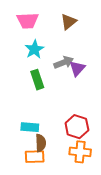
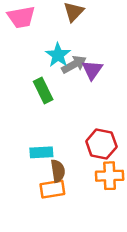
cyan star: (34, 49) -> (58, 55), moved

